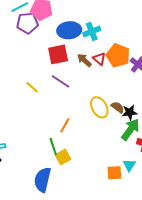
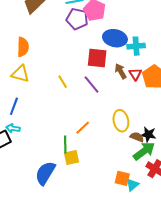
brown semicircle: (118, 107) -> (137, 137), moved, turned -32
orange square: (114, 173) -> (122, 178), moved

